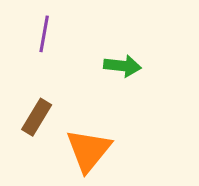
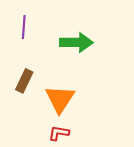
green arrow: (122, 66) -> (76, 42), size x1.4

